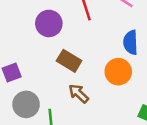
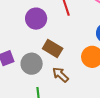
gray circle: (26, 104) -> (32, 64), moved

